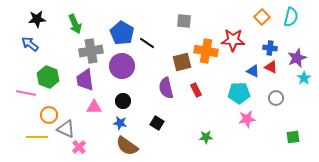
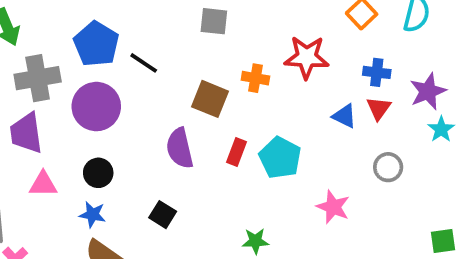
orange cross: (206, 51) -> (255, 78), size x0.6
brown square: (182, 62) -> (210, 99), turned 36
red triangle: (271, 67) -> (379, 108), turned 40
red rectangle: (196, 90) -> (237, 152), turned 48
cyan pentagon: (239, 93) -> (280, 158), moved, turned 30
pink star: (247, 119) -> (333, 207), turned 30
green square: (293, 137) -> (443, 241), moved

